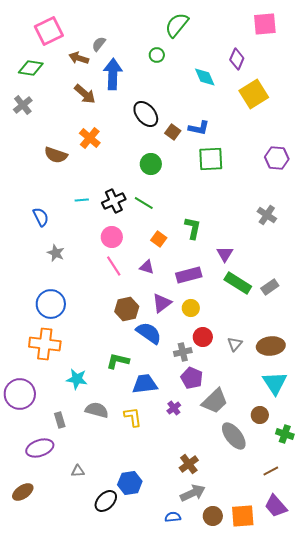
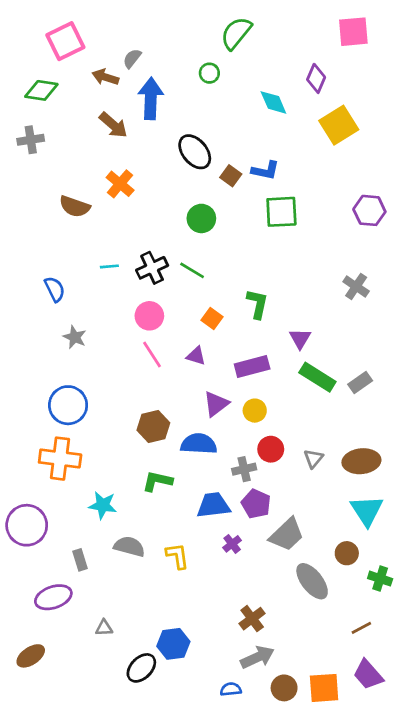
gray cross: (23, 105) -> (31, 140), turned 30
brown hexagon: (127, 309) -> (153, 427), moved
blue semicircle: (149, 333) -> (199, 444), turned -32
blue trapezoid: (145, 384) -> (213, 505), moved

